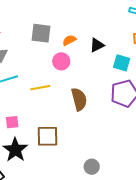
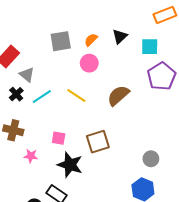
yellow line: (40, 88) -> (76, 96), turned 60
brown semicircle: (79, 99) -> (118, 95), turned -100
pink square: (12, 122) -> (59, 138), turned 32

